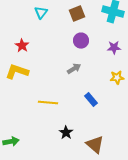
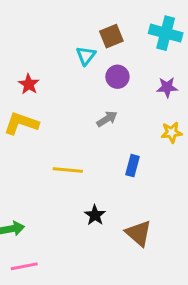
cyan triangle: (41, 13) -> (86, 56), moved
blue rectangle: (91, 100) -> (133, 166), turned 56

